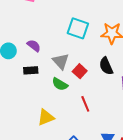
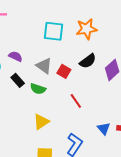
black semicircle: (106, 66) -> (88, 61), turned -90
black rectangle: (31, 70) -> (18, 80), turned 64
green semicircle: (60, 84) -> (38, 89), moved

